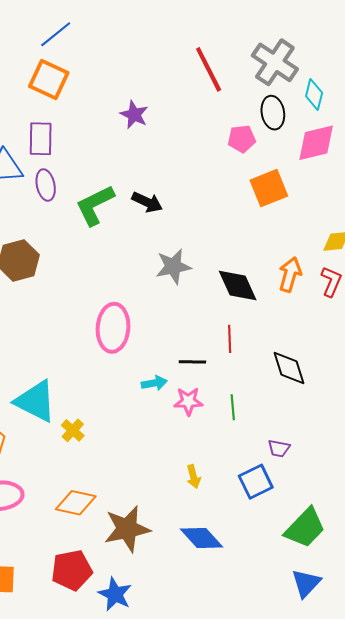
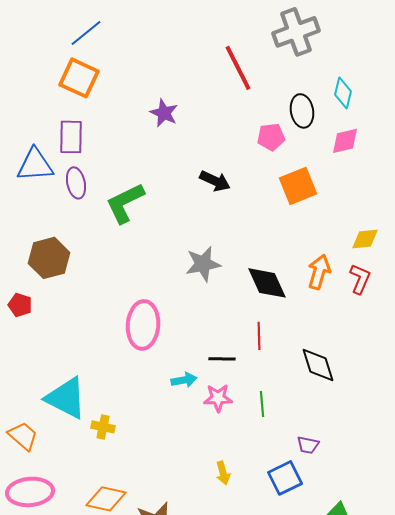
gray cross: (275, 62) -> (296, 32), moved, turned 36
pink diamond: (316, 143) -> (345, 141), size x0.7
black arrow: (147, 202) -> (215, 181), moved
yellow cross: (73, 430) -> (103, 427), turned -30

